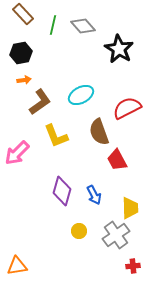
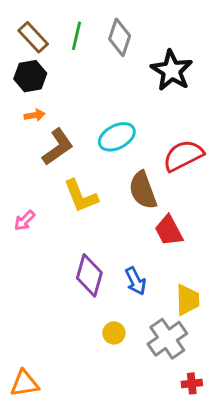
brown rectangle: (23, 14) -> (33, 37), moved
gray diamond: (83, 26) -> (120, 37), turned 60
pink arrow: (17, 153) -> (24, 220), size x0.6

